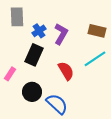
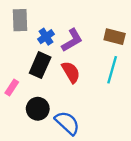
purple L-shape: (61, 34) -> (72, 40), turned 30
cyan line: (95, 59) -> (112, 70), turned -40
red semicircle: (66, 71) -> (71, 72), moved

